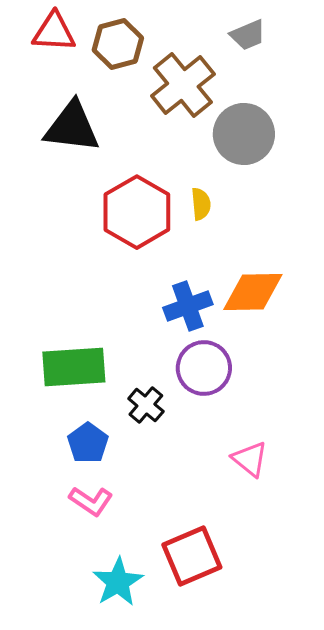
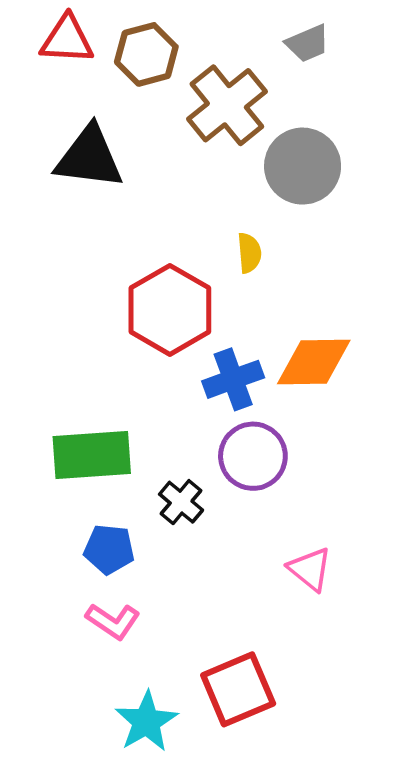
red hexagon: (137, 212) -> (170, 310), moved
blue pentagon: (88, 443) -> (109, 549), turned -30

